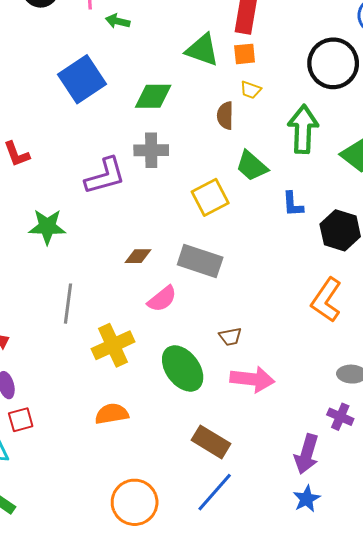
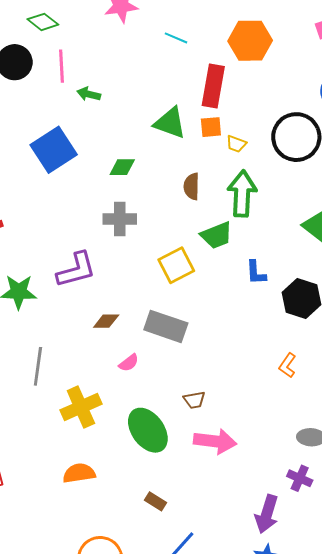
yellow trapezoid: (251, 90) -> (236, 144), moved
green diamond: (153, 96) -> (122, 167), size x0.7
green arrow: (303, 129) -> (242, 194), moved
green trapezoid: (252, 166) -> (217, 235), turned -64
purple L-shape: (105, 176) -> (76, 270), moved
pink semicircle: (162, 299) -> (129, 363), size x0.7
orange L-shape: (326, 300) -> (287, 365), size x0.6
brown rectangle: (211, 442) -> (155, 501), moved, size x0.6

